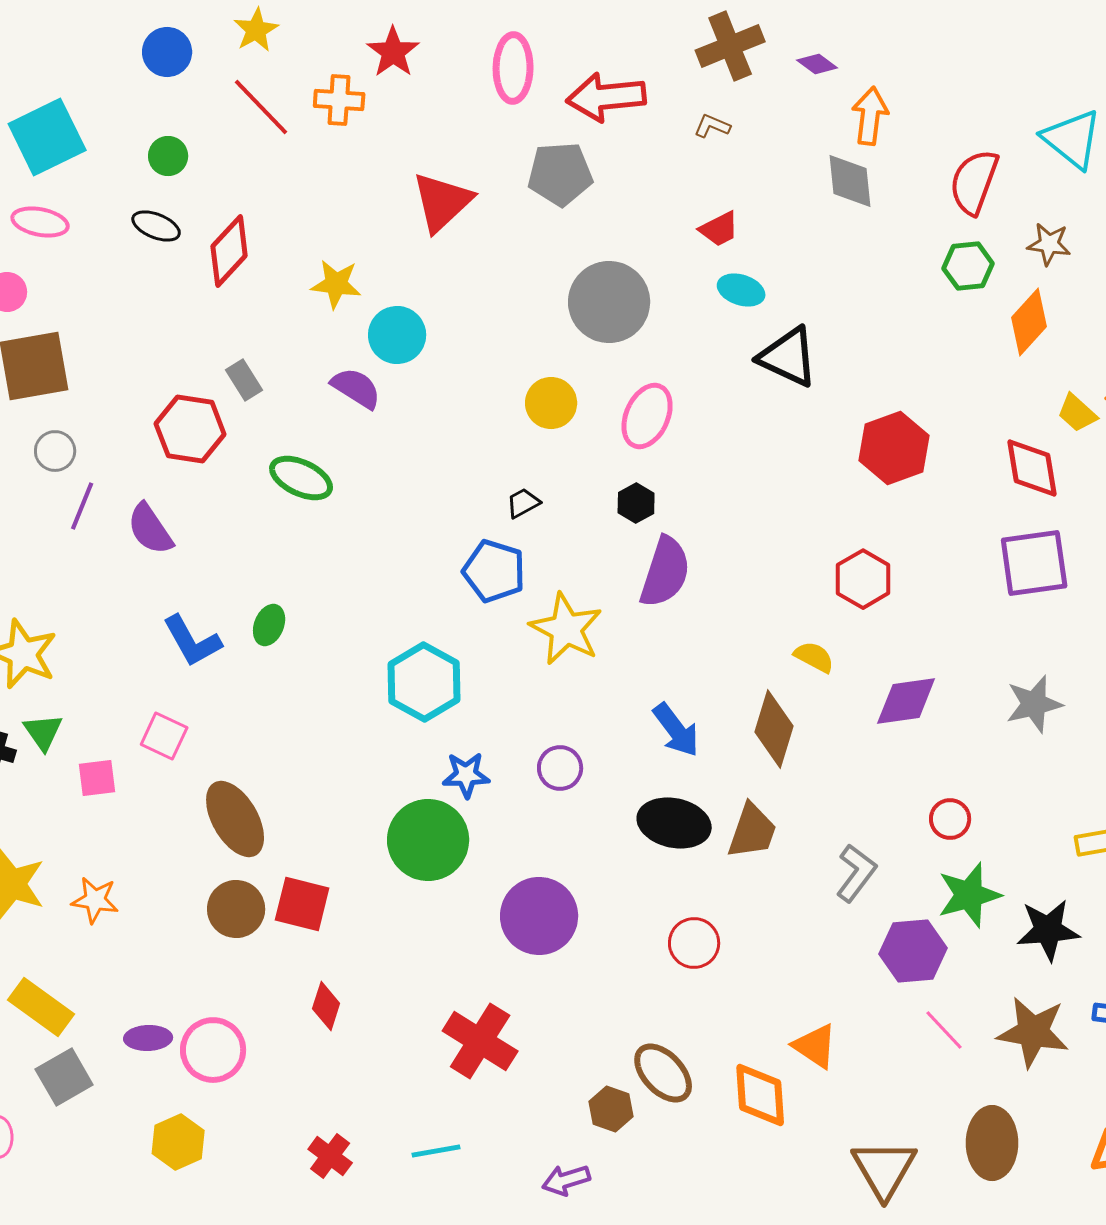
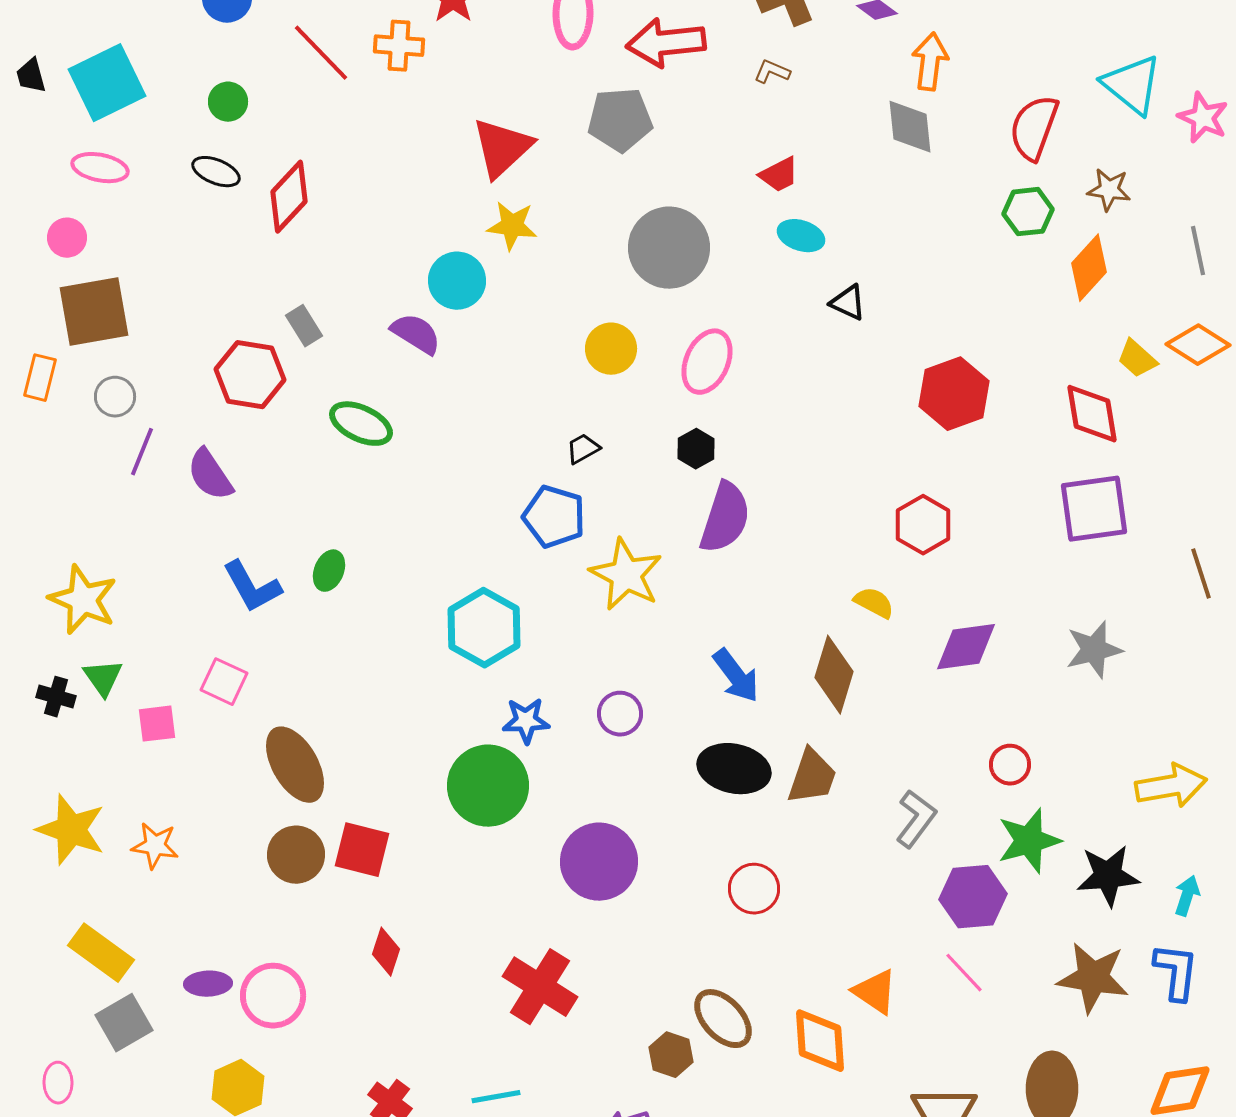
yellow star: (336, 284) -> (512, 226), moved
black triangle: (788, 357) -> (848, 303), size x0.6
pink line: (944, 1030) -> (964, 973), moved

